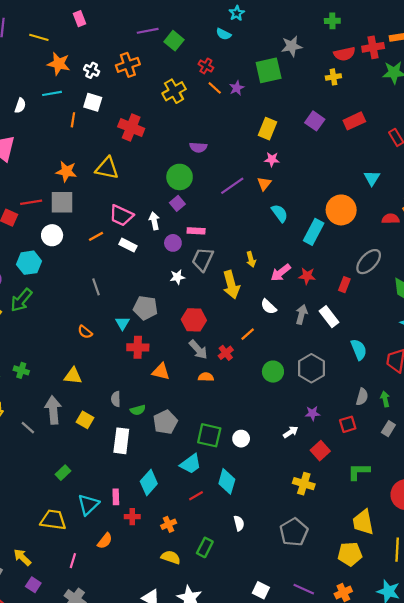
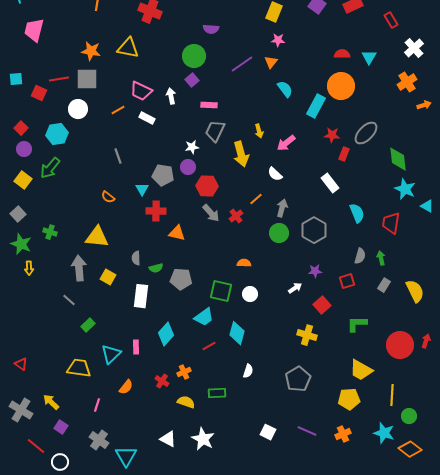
red semicircle: (391, 219) -> (342, 54), moved
purple circle: (173, 243) -> (188, 167), moved
red star: (307, 276) -> (332, 135), moved
gray arrow: (302, 314) -> (282, 208), moved
yellow triangle: (73, 376) -> (97, 237), size x1.4
orange semicircle: (206, 377) -> (244, 263), moved
gray pentagon: (165, 422) -> (181, 279), turned 30
gray line: (28, 428) -> (69, 300), moved
red cross: (132, 517) -> (162, 381), moved, turned 32
yellow trapezoid: (363, 522) -> (361, 370), turned -50
white semicircle: (239, 523) -> (248, 371), turned 32
green rectangle: (205, 547) -> (217, 393), turned 60

